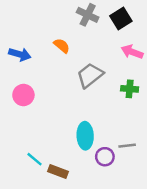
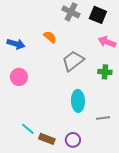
black square: (121, 19) -> (98, 15), turned -36
cyan ellipse: (85, 136) -> (78, 101), moved
purple circle: (105, 157) -> (73, 140), moved

